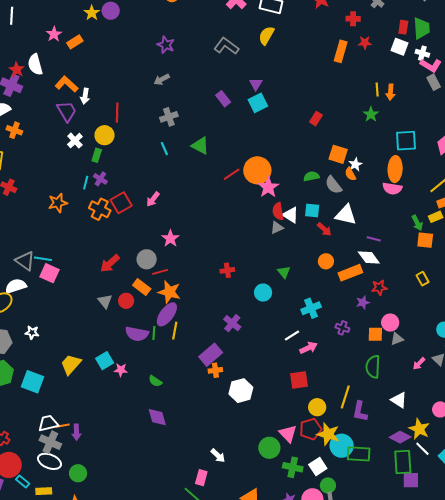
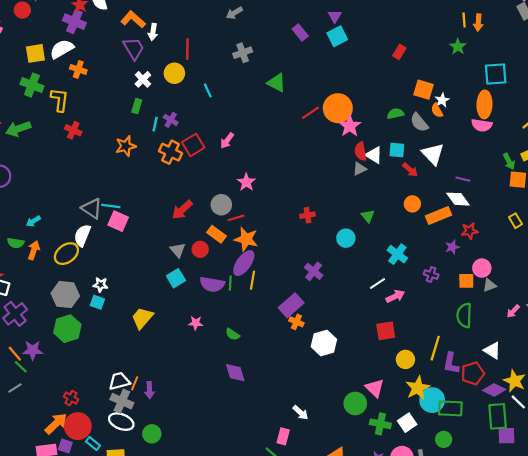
cyan line: (164, 149) -> (208, 90), moved
green rectangle: (97, 155) -> (137, 106), moved
white triangle: (346, 215) -> (433, 154), turned 35
white semicircle: (16, 286) -> (82, 235), turned -50
cyan cross: (311, 308) -> (397, 254), turned -30
cyan square: (105, 361) -> (176, 278), moved
orange cross: (215, 370) -> (296, 322), turned 32
cyan square: (33, 382) -> (97, 302), moved, size x0.6
orange line: (63, 426) -> (135, 383), turned -56
red pentagon: (311, 429) -> (473, 373), moved
yellow star: (328, 434) -> (418, 388), turned 30
green circle: (328, 485) -> (444, 439), moved

